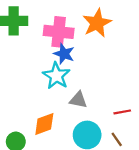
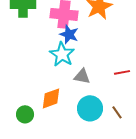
red line: (122, 112) -> (122, 72), moved

